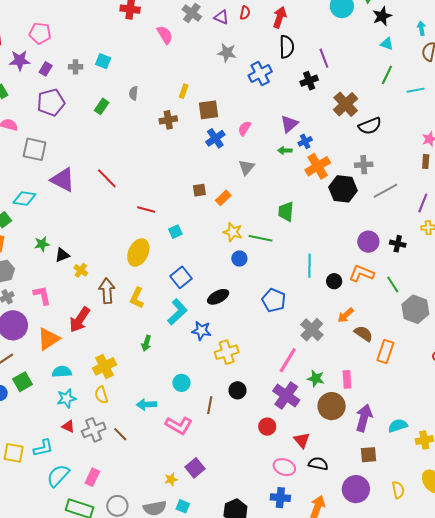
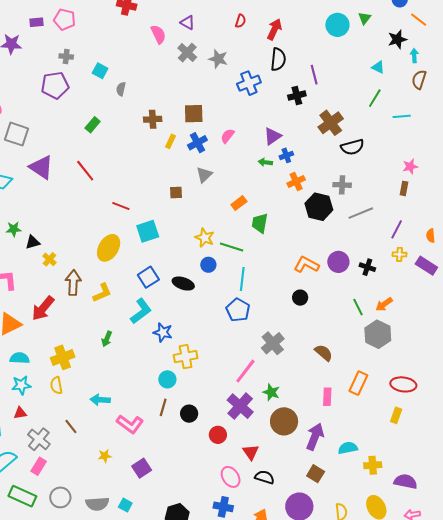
gray cross: (192, 13) -> (187, 53), moved
black star: (382, 16) -> (397, 39), moved
purple triangle: (221, 17) -> (188, 23), moved
pink pentagon: (40, 33) -> (65, 19), moved
cyan square: (103, 61) -> (100, 71), moved
purple rectangle: (46, 69) -> (36, 22), moved, turned 48
yellow rectangle: (184, 91) -> (170, 141), moved
purple pentagon: (51, 102) -> (55, 85), moved
green rectangle: (102, 106) -> (93, 125), moved
orange cross: (318, 166) -> (296, 182), size x0.7
gray triangle: (246, 167) -> (204, 175), moved
orange rectangle: (223, 198) -> (239, 203), moved
cyan square: (175, 232) -> (148, 231), size x1.6
cyan line: (309, 266) -> (242, 279), moved
orange L-shape: (361, 273) -> (306, 265), moved
black ellipse: (218, 297) -> (183, 284), moved, turned 40
yellow L-shape: (137, 298) -> (102, 293), turned -145
orange arrow: (346, 315) -> (384, 304), moved
orange rectangle: (385, 351) -> (358, 383), moved
pink rectangle: (347, 379) -> (327, 397), moved
cyan circle: (181, 383) -> (167, 379), moved
black circle: (237, 390) -> (189, 414), moved
red triangle: (68, 426) -> (20, 413), turned -40
gray cross: (94, 430) -> (39, 439), moved, turned -35
brown square: (369, 455) -> (316, 474), turned 30
pink ellipse: (284, 467) -> (231, 477), turned 30
yellow star: (171, 479) -> (105, 456), moved

